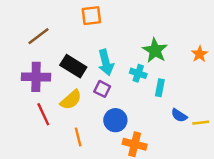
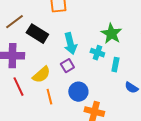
black rectangle: (73, 66) -> (37, 34), moved
purple square: (102, 89) -> (67, 66), turned 32
orange line: (78, 137) -> (49, 97), moved

